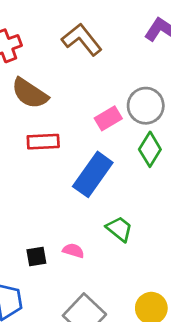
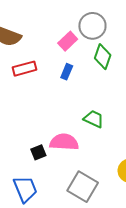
blue rectangle: (93, 174) -> (67, 72), moved, size x0.5
pink semicircle: (73, 251) -> (64, 142), size x1.8

